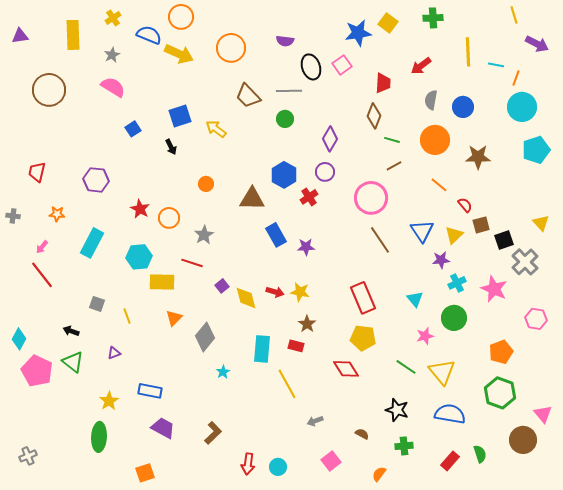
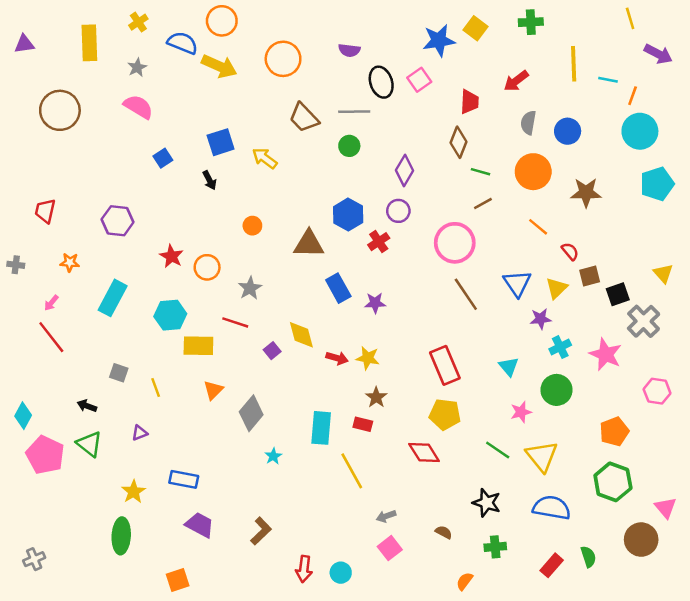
yellow diamond: (246, 298) -> (301, 335), moved
pink square: (331, 461) -> (390, 548), moved

